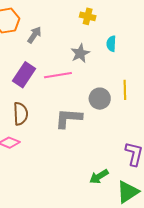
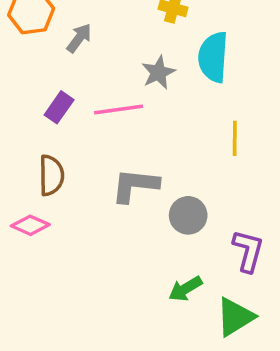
cyan semicircle: (111, 44) -> (213, 57), size x1.8
purple rectangle: (24, 75) -> (59, 107), size x0.7
gray circle: (100, 99) -> (188, 215), moved

